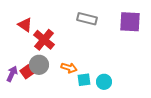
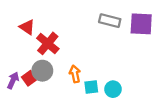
gray rectangle: (87, 19) -> (110, 21), moved
orange arrow: (69, 68) -> (75, 74), turned -119

